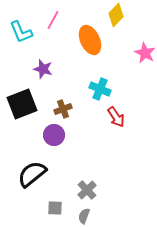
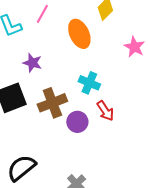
brown cross: (63, 109) -> (52, 103), size x1.6
purple circle: (54, 135) -> (77, 122), moved

